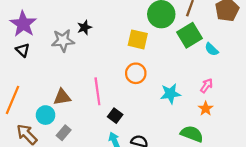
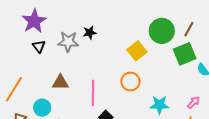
yellow square: (138, 39) -> (137, 51), turned 30
black triangle: (23, 50) -> (39, 46), moved
brown triangle: (62, 97) -> (60, 82), moved

